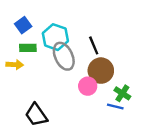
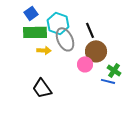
green rectangle: (28, 48) -> (35, 32), size x1.6
yellow arrow: (15, 65) -> (44, 50), moved

